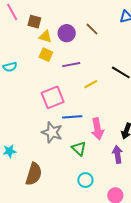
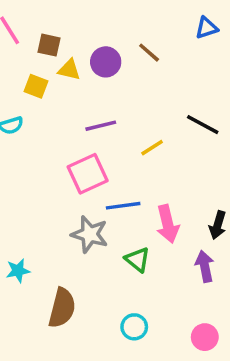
yellow square: (46, 55) -> (36, 86), moved
purple line: (71, 65) -> (101, 126), moved
cyan circle: (85, 180) -> (134, 327), moved

